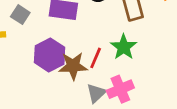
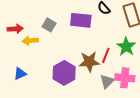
purple hexagon: (50, 55) -> (64, 73), moved
pink cross: (120, 89) -> (125, 78), turned 30

